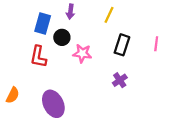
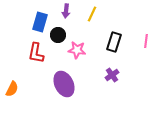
yellow line: (109, 15) -> (92, 14), moved
purple ellipse: (53, 104) -> (64, 84), moved

